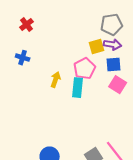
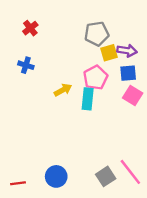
gray pentagon: (112, 25) -> (97, 34), moved
yellow arrow: (56, 80) -> (63, 90), turned 42

